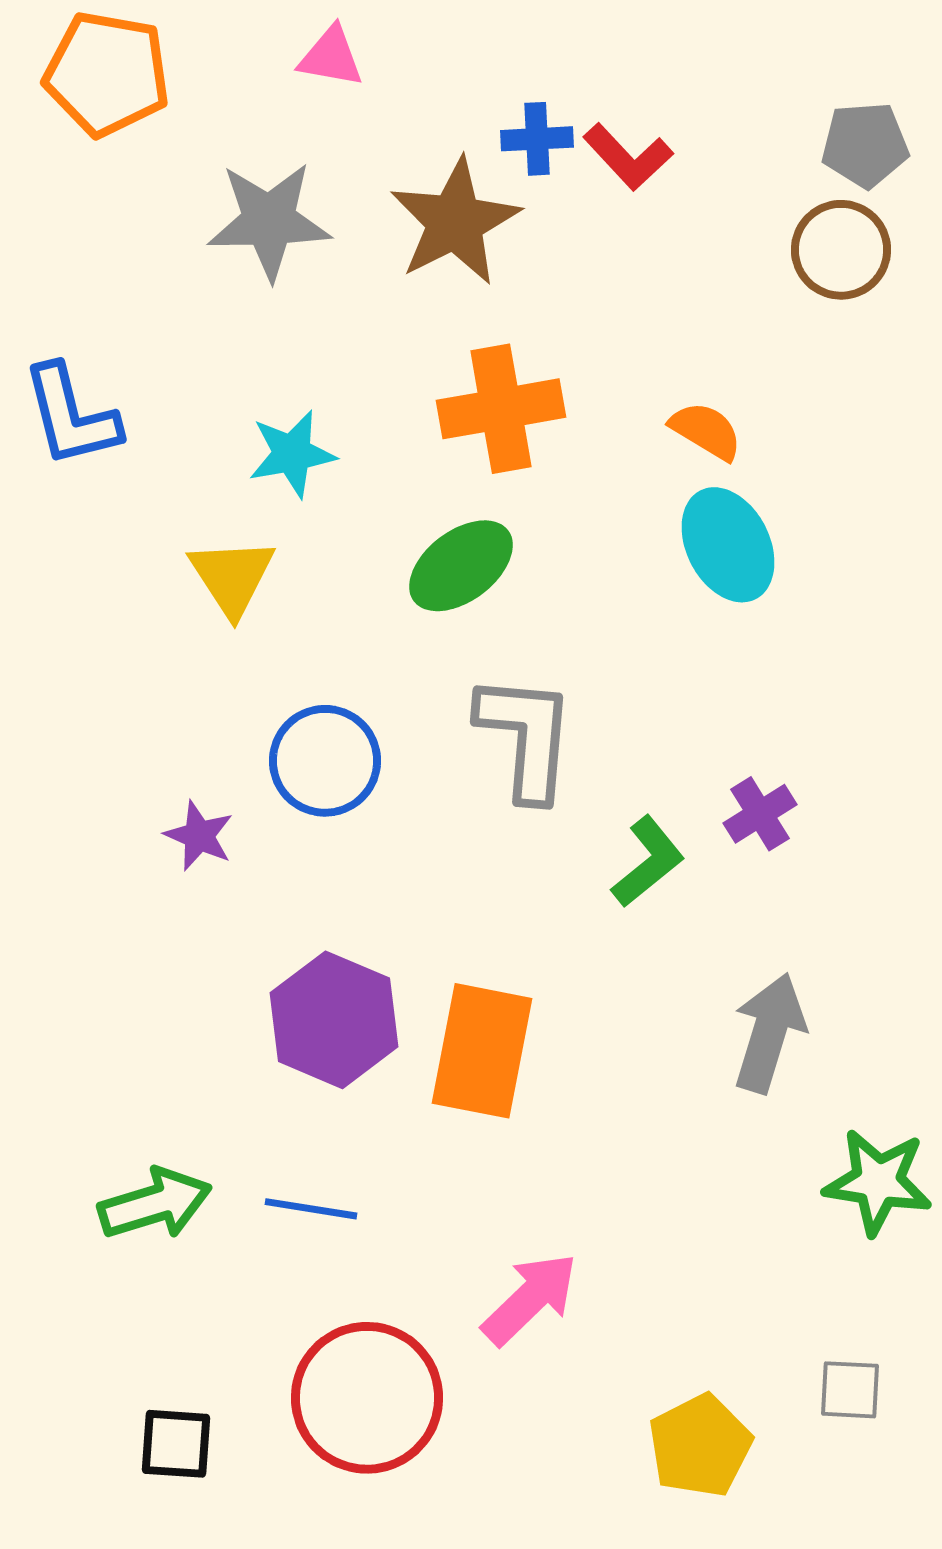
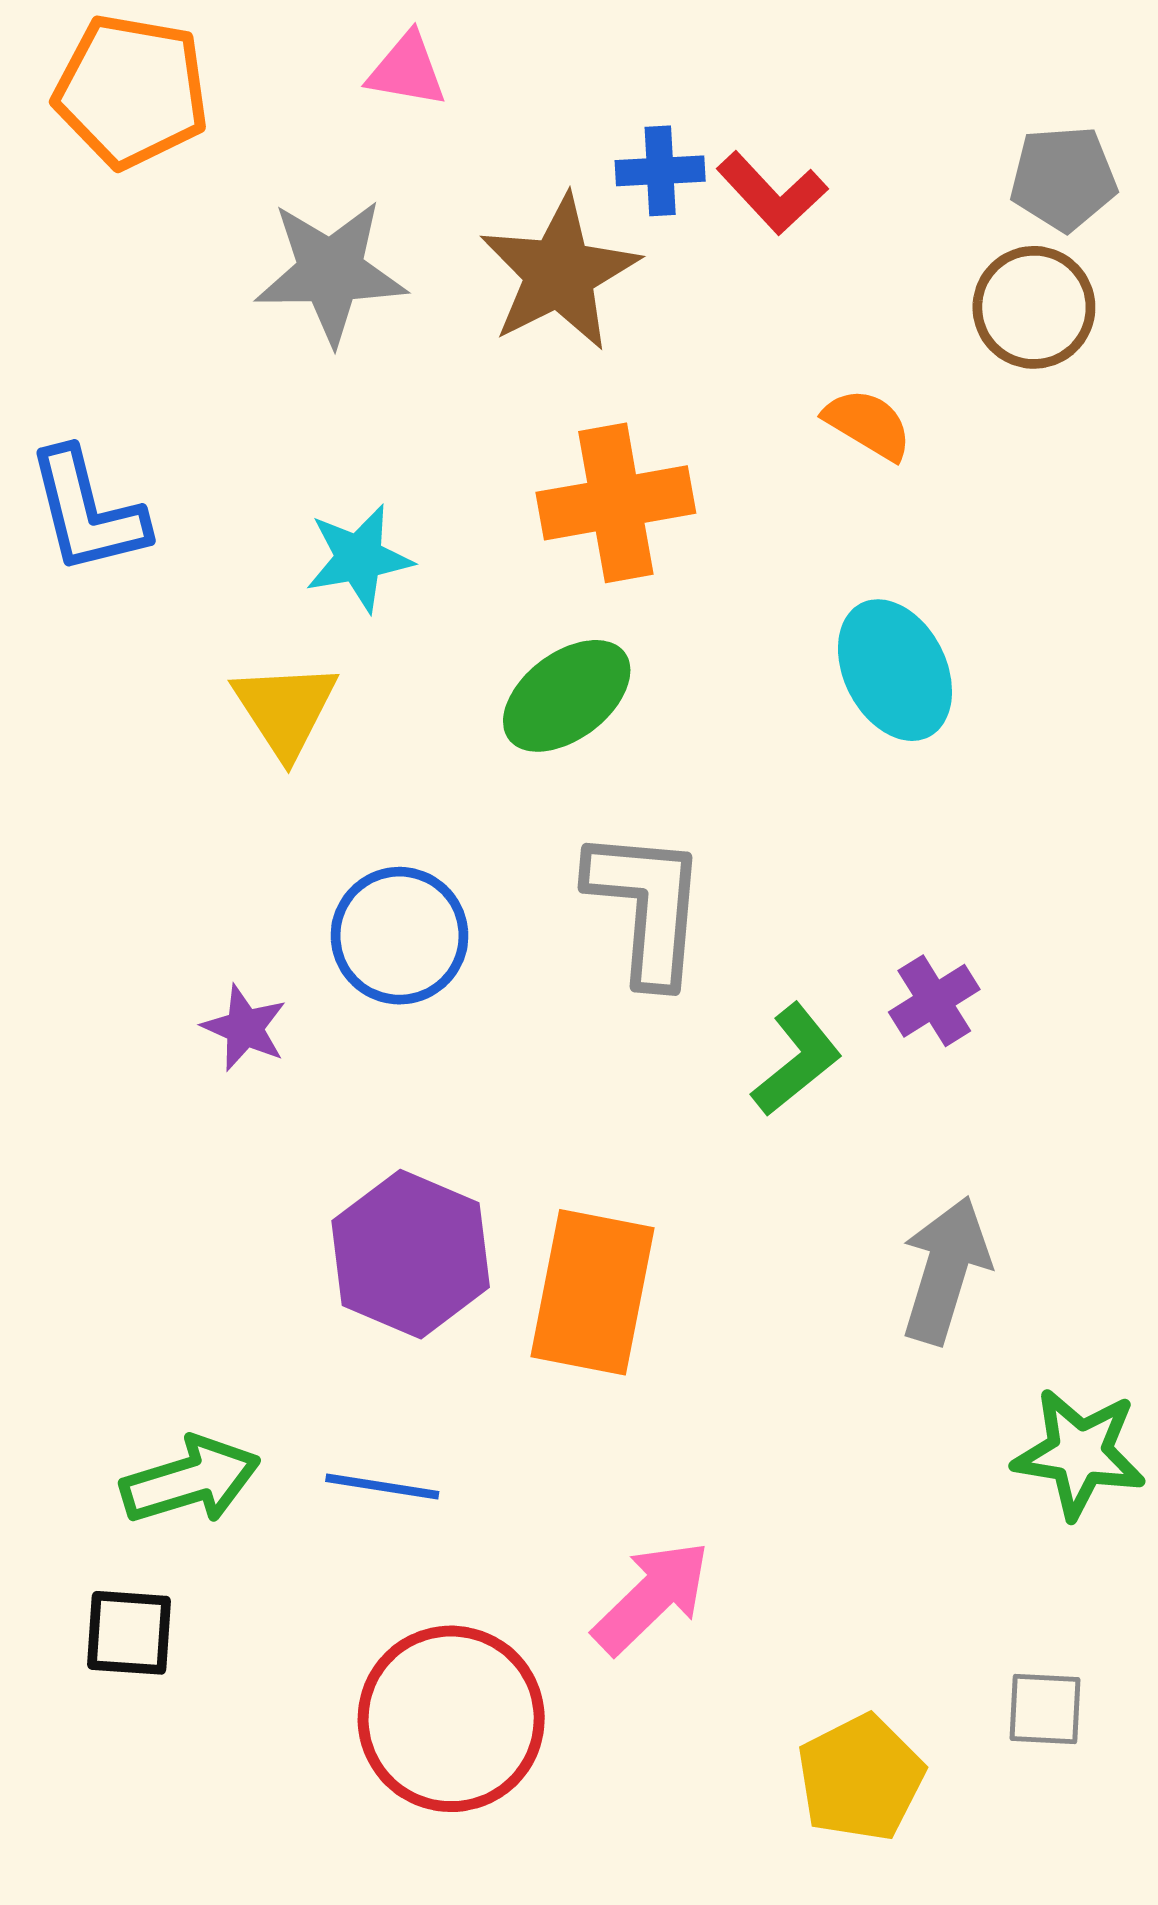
orange semicircle: (706, 431) -> (868, 424), moved
black square: (176, 1444) -> (129, 1633), moved

